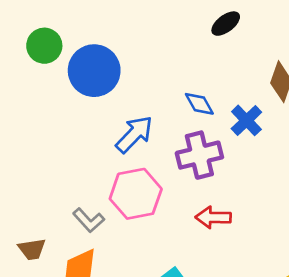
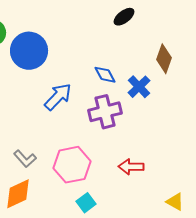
pink hexagon: (136, 194) -> (72, 165), moved
red arrow: (213, 217) -> (131, 167), moved

